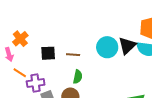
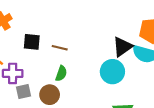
cyan circle: (107, 47) -> (112, 72), moved

